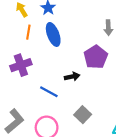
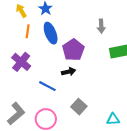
purple pentagon: (96, 57) -> (73, 50), moved
purple cross: (21, 65) -> (21, 62), turned -30

